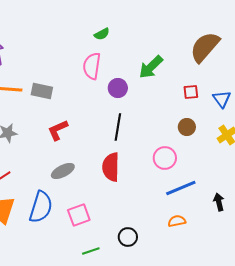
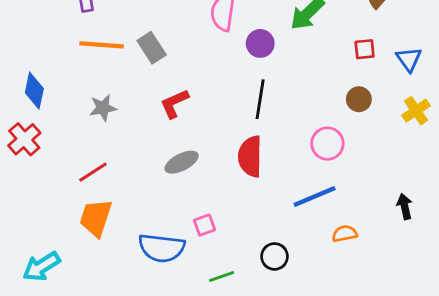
gray rectangle: (42, 91) -> (152, 48), turned 45
blue line: (181, 188) -> (315, 196), moved
blue semicircle: (41, 207) -> (162, 248), moved, turned 80
pink square: (79, 215) -> (204, 225), size x0.7

